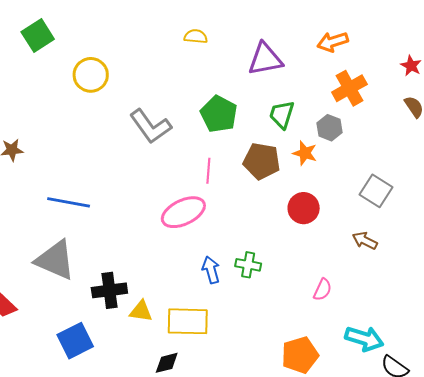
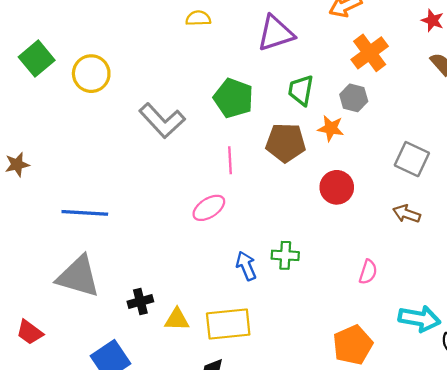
green square: (38, 36) -> (37, 59), moved
pink ellipse: (183, 212) -> (209, 208), size x0.7
black cross: (109, 290) -> (140, 301), size x0.7

